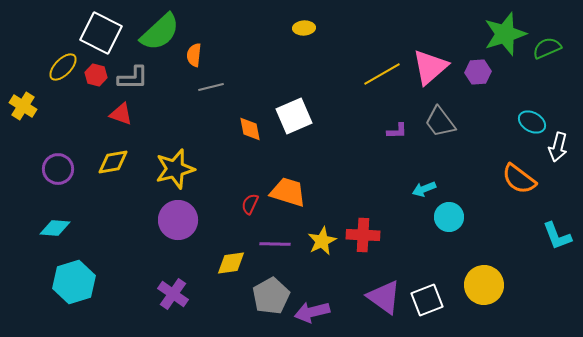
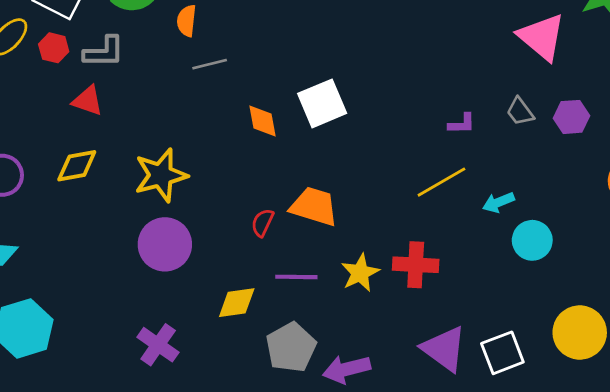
pink triangle: (430, 67) -> (542, 37), moved, turned -39
purple hexagon: (478, 72) -> (572, 117), moved
yellow line: (382, 74) -> (441, 182), moved
gray trapezoid: (440, 122) -> (520, 112), size x0.7

